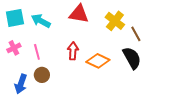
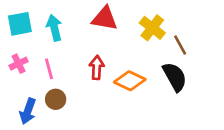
cyan arrow: (41, 21) -> (54, 28), turned 48

